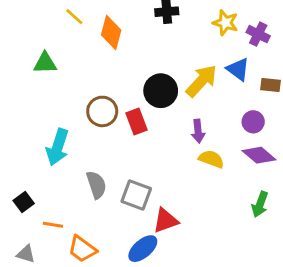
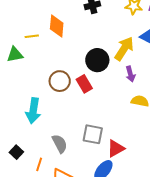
yellow line: (74, 17) -> (32, 36), moved, turned -40
purple arrow: (198, 131) -> (130, 74), moved
gray semicircle: (96, 185) -> (60, 144), moved
orange line: (53, 225) -> (39, 164), turned -72

